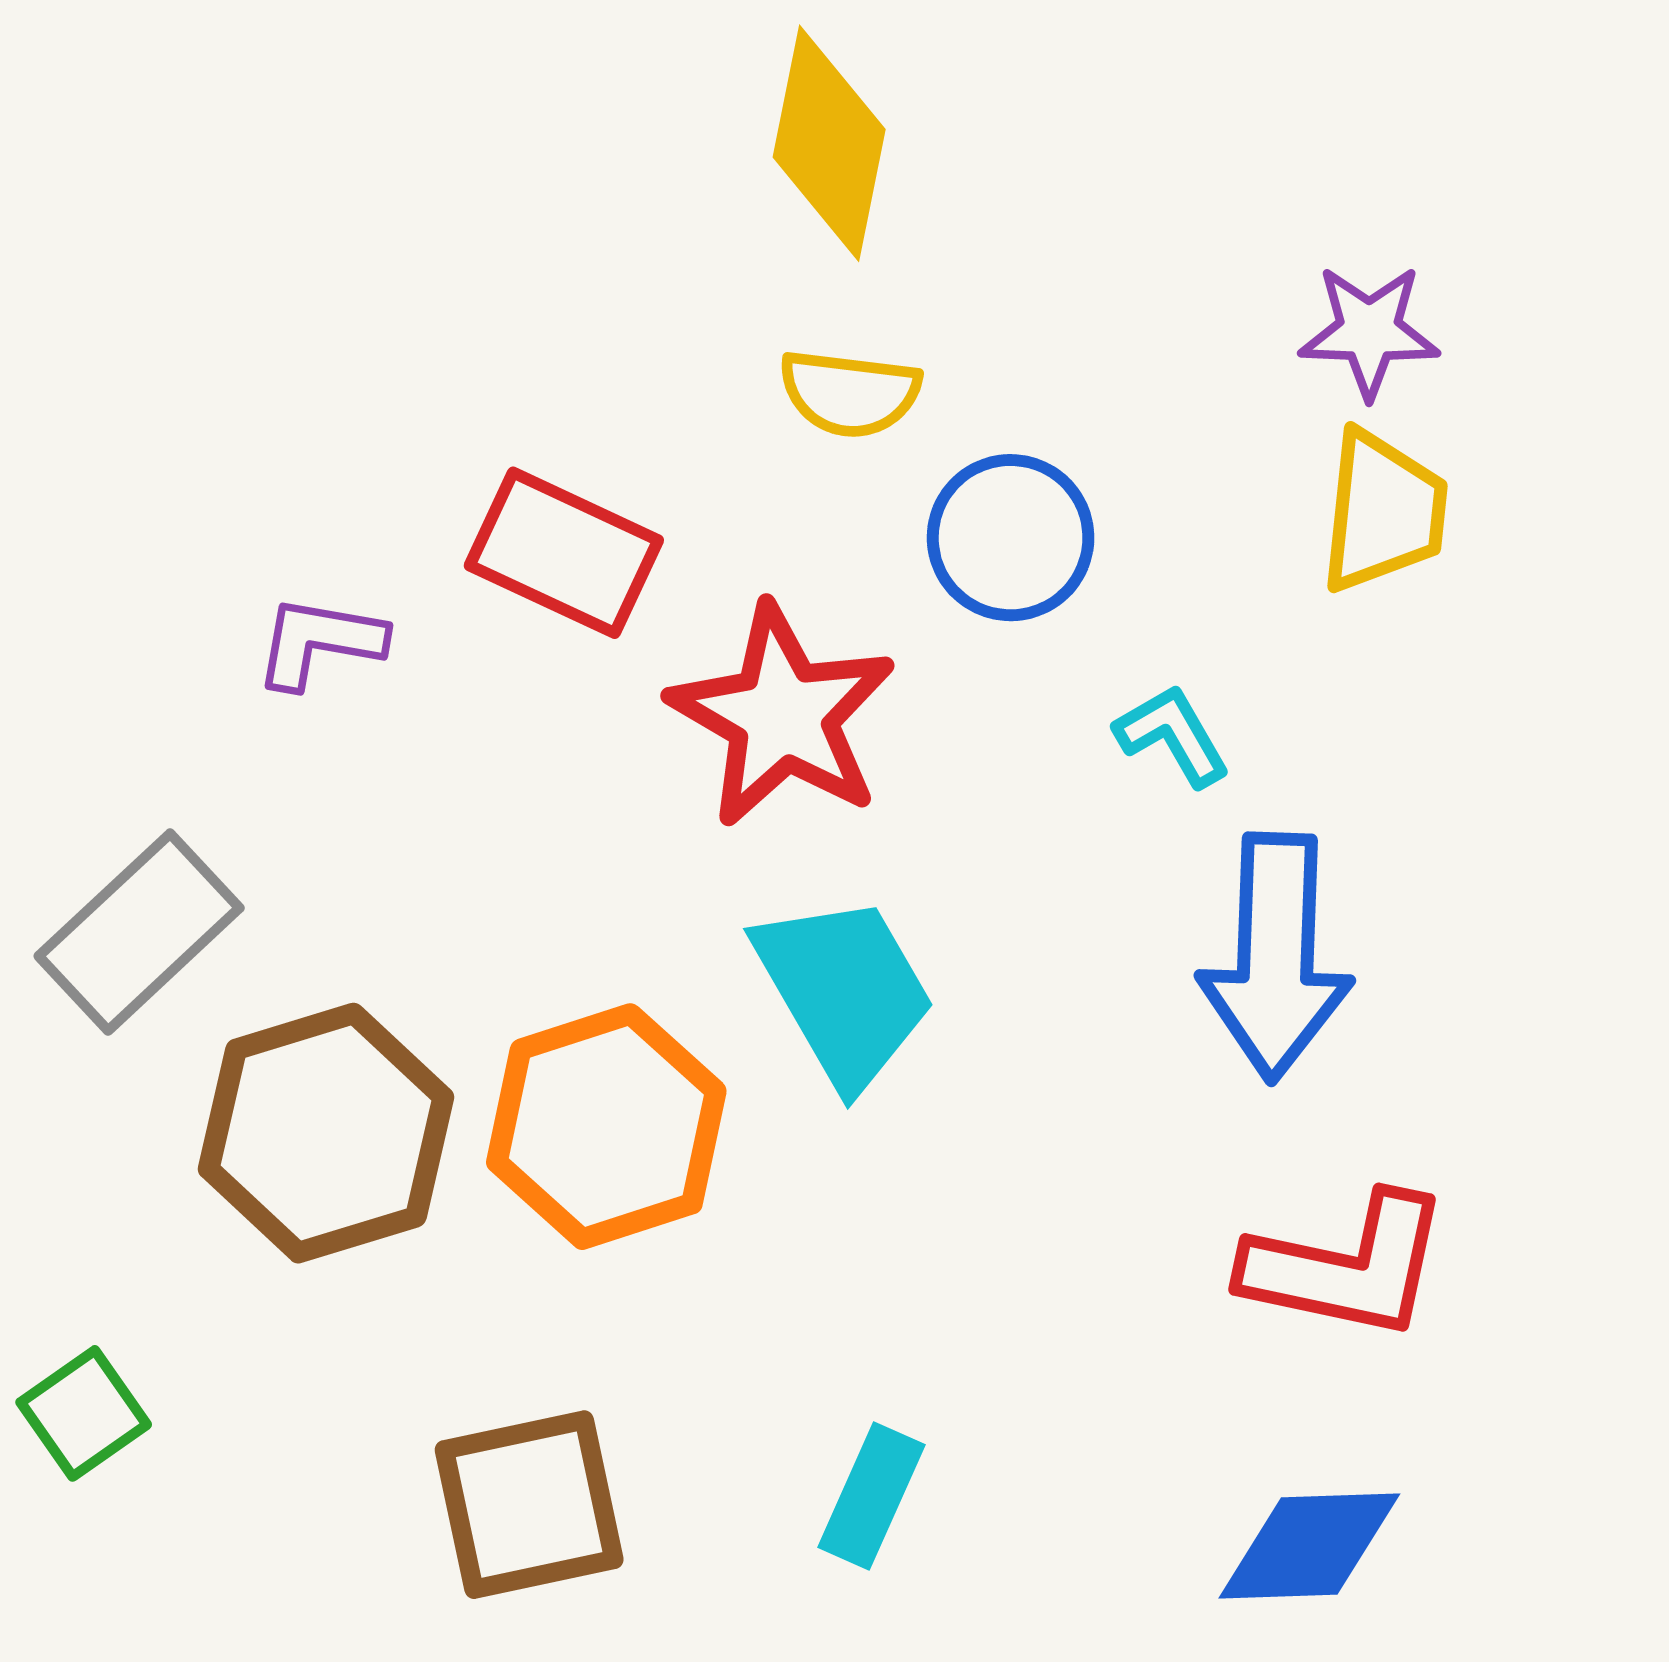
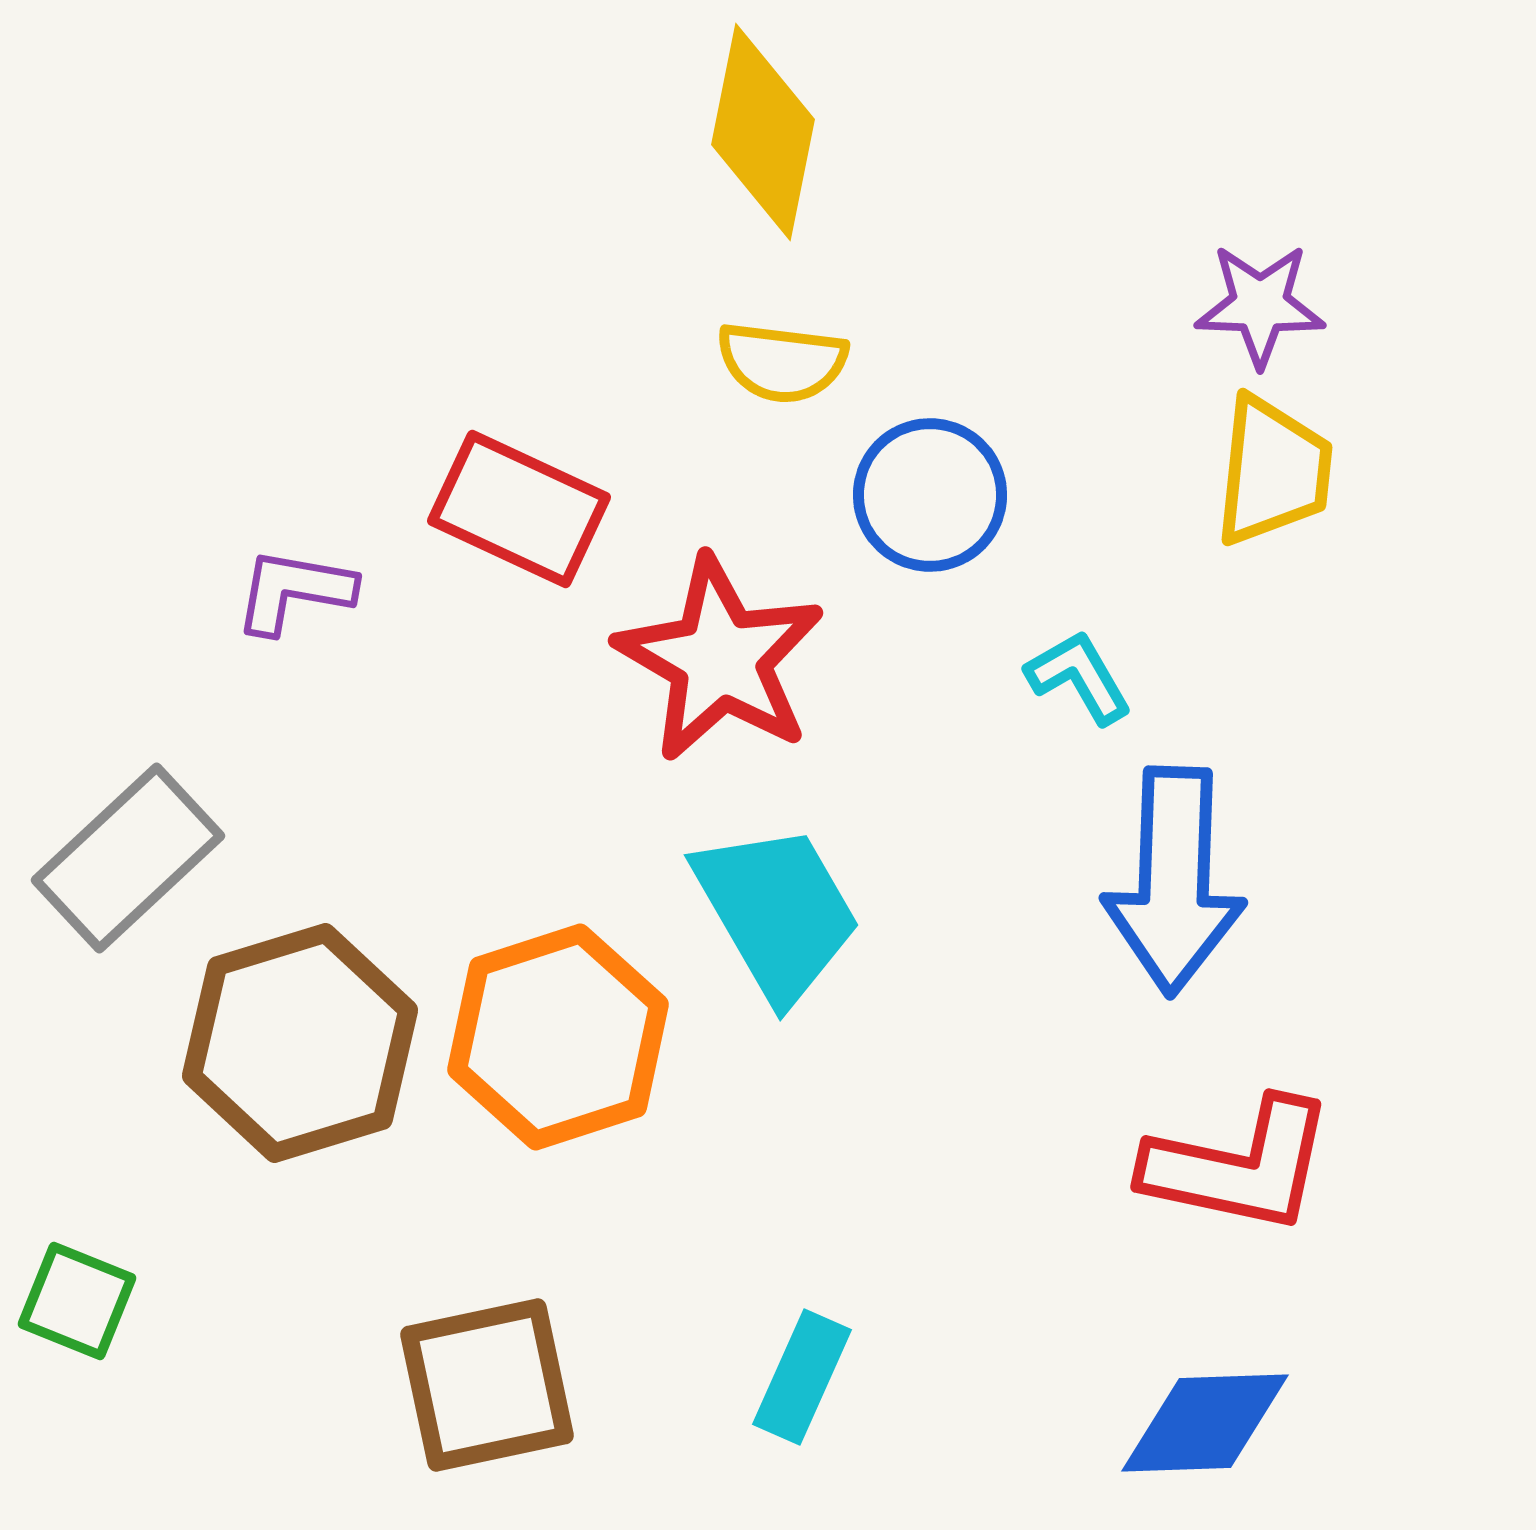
green square: (84, 1413) -> (77, 1301), turned -33

